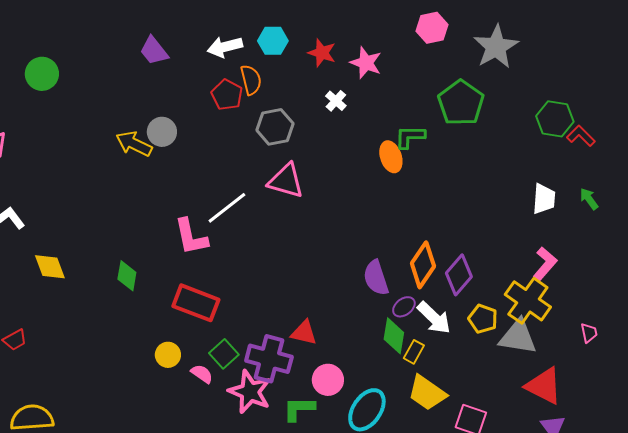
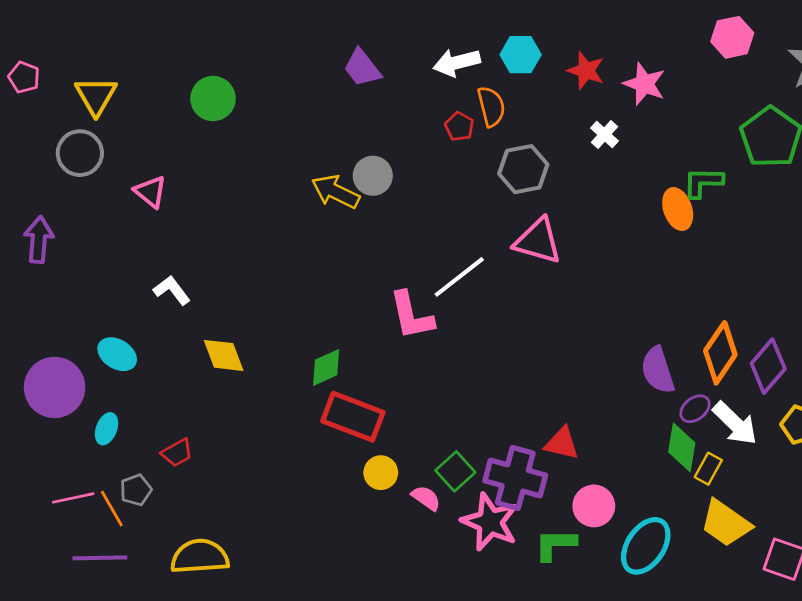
red pentagon: (227, 95) -> (459, 126), size x0.7
green diamond: (127, 276) -> (326, 367), turned 56
red rectangle: (196, 303) -> (353, 417), moved

